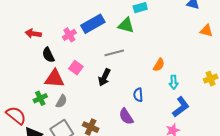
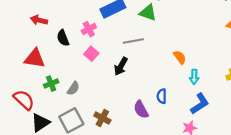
red arrow: (33, 34) -> (39, 20), moved
pink cross: (69, 35) -> (89, 29), moved
orange semicircle: (159, 65) -> (180, 57), turned -72
red triangle: (54, 79) -> (35, 59), moved
blue semicircle: (138, 95) -> (162, 96), moved

